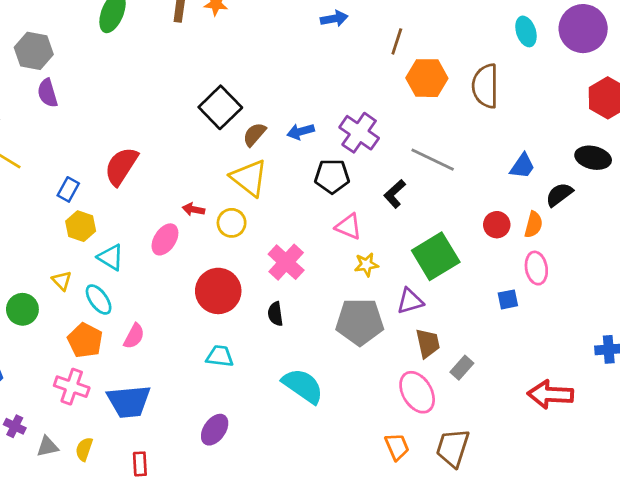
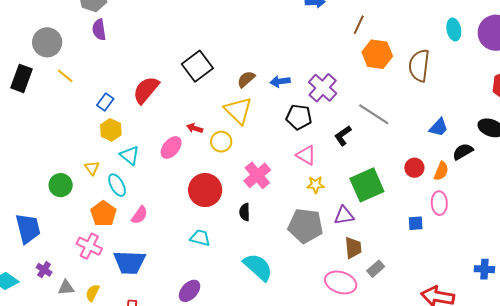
black square: (220, 107) -> (197, 66), moved
pink ellipse: (417, 392) -> (341, 282), turned -48

